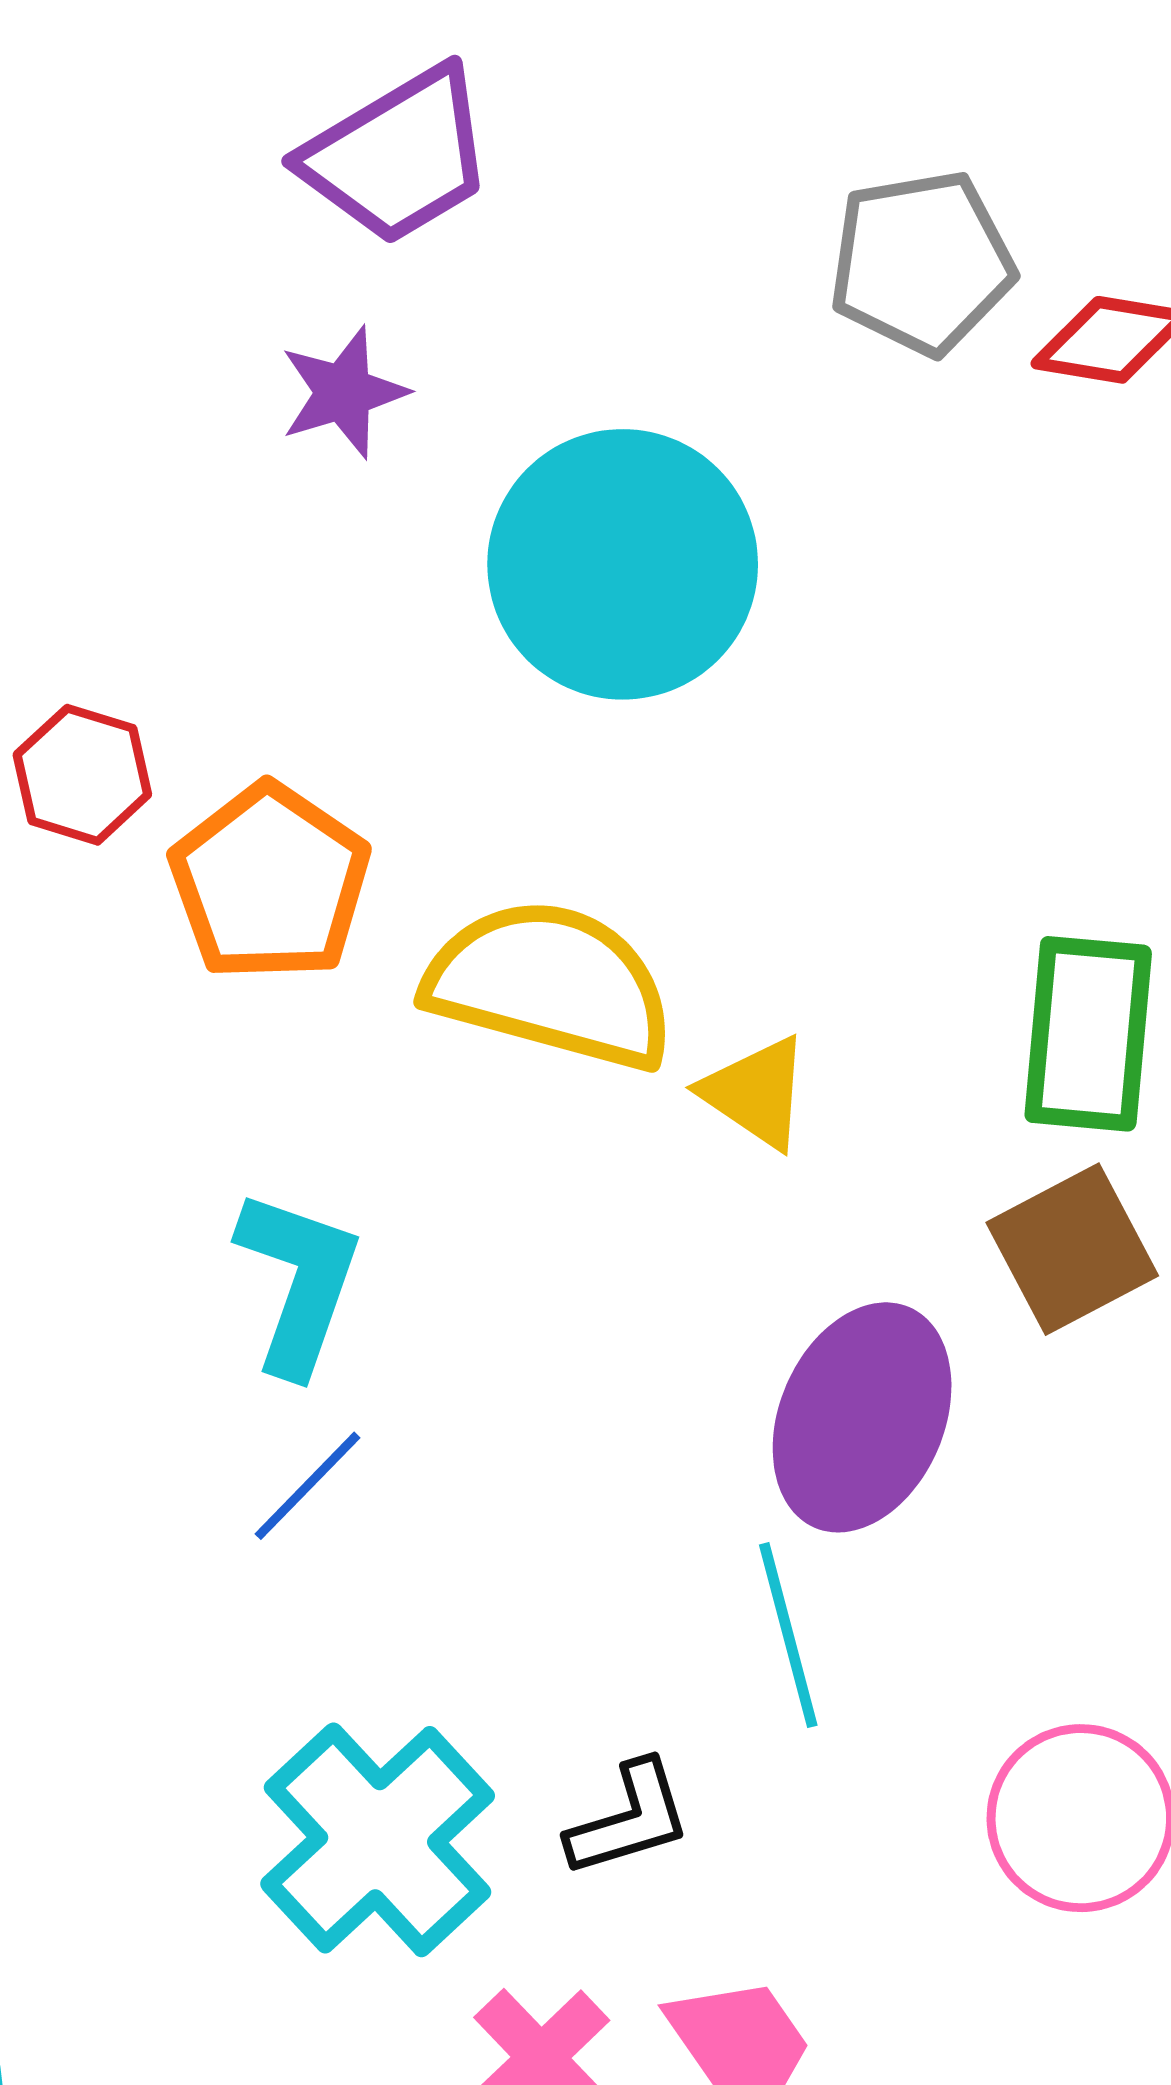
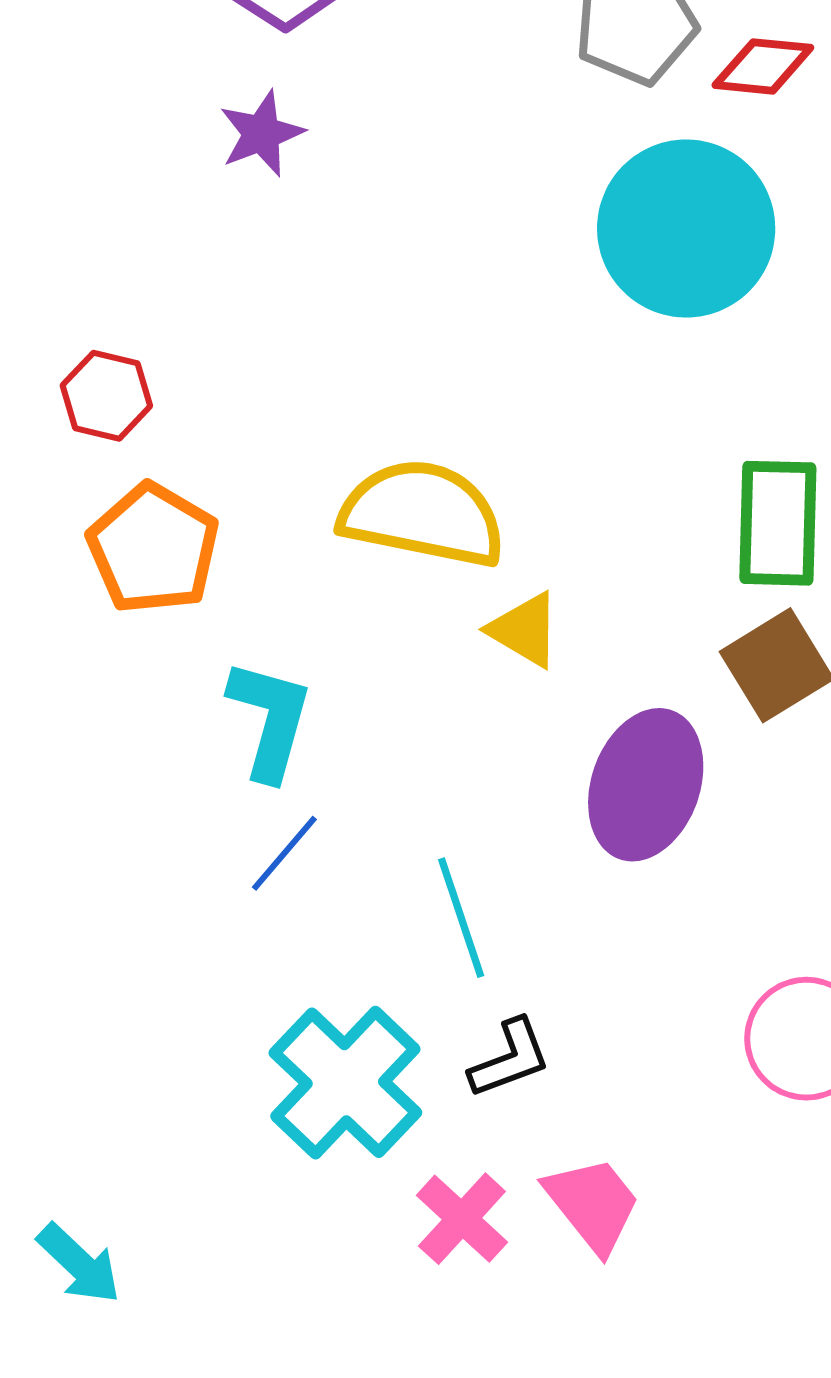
cyan circle: (623, 564) -> (686, 228), moved
orange pentagon: (270, 882) -> (153, 549), moved
yellow triangle: (756, 1093) -> (525, 630), moved
cyan line: (788, 1635) -> (461, 918), moved

